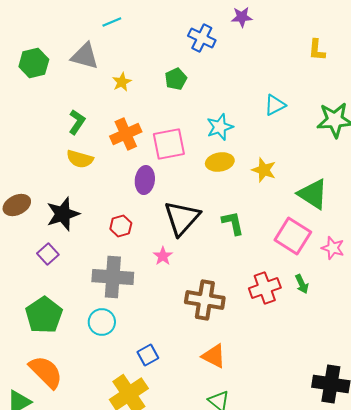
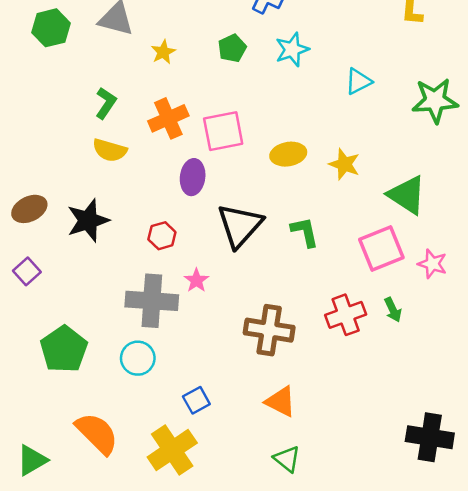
cyan star: (220, 127) -> (292, 50), moved
pink square: (293, 236) -> (381, 248), turned 36
purple square: (48, 254) -> (27, 271), moved
pink star: (163, 256) -> (196, 280), moved
orange semicircle: (46, 372) -> (97, 433), moved

